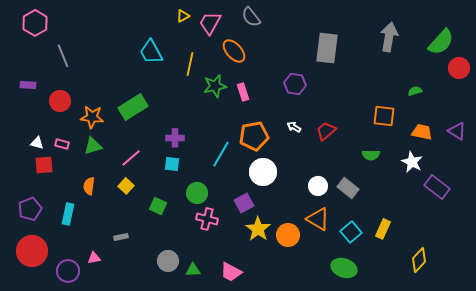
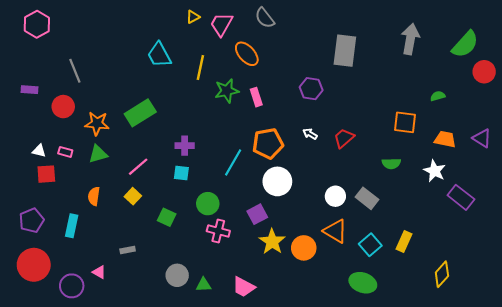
gray line: (63, 56) -> (75, 71), moved
pink triangle: (94, 258) -> (99, 272), turned 40

